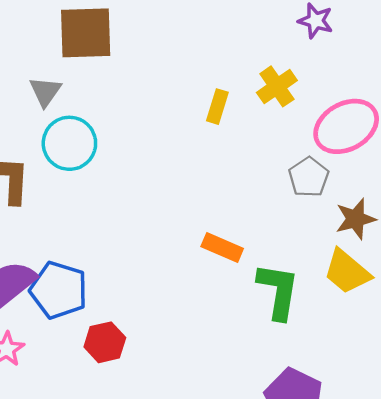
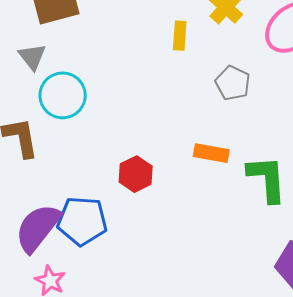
gray pentagon: (309, 177) -> (233, 83), moved
red hexagon: (105, 342) -> (136, 174), moved

